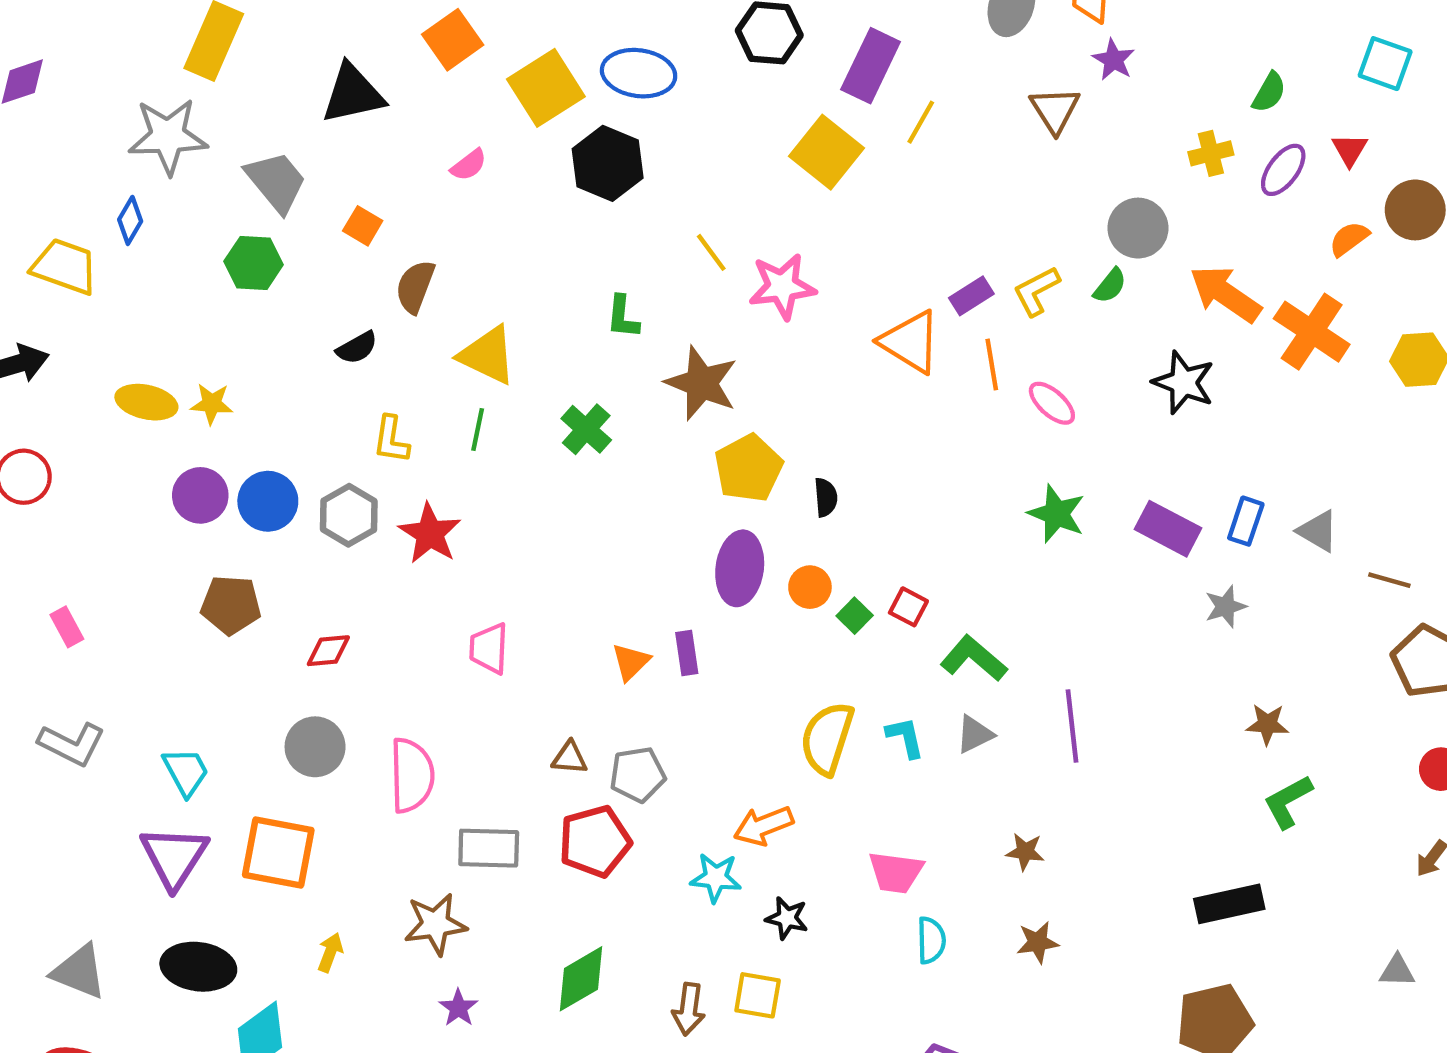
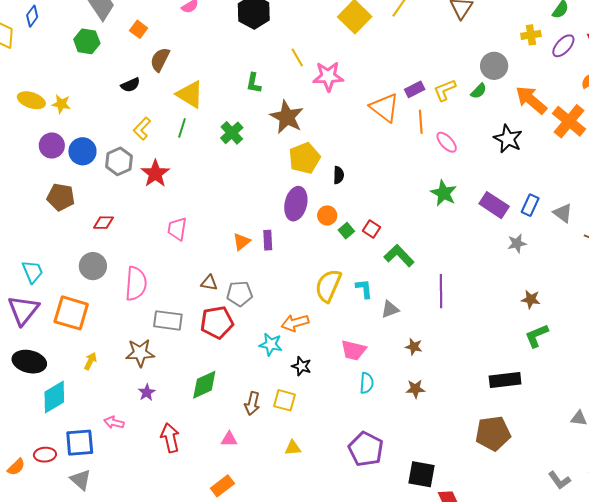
yellow L-shape: (391, 440) -> (142, 129), turned 30
gray triangle: (975, 734) -> (390, 309), moved

